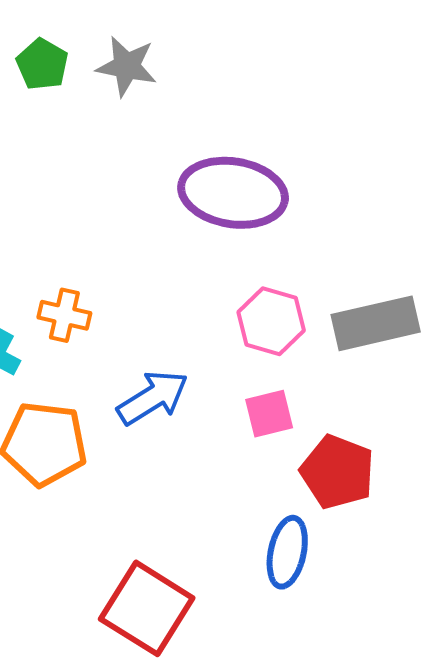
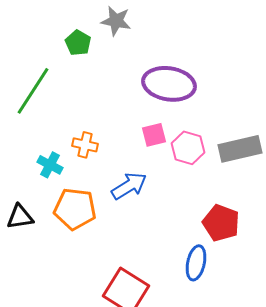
green pentagon: (42, 64) -> (78, 43), moved
pink square: (269, 414) -> (154, 135), moved

